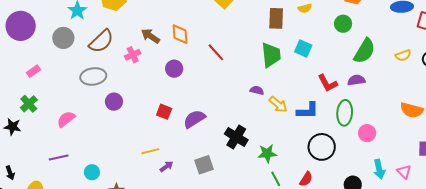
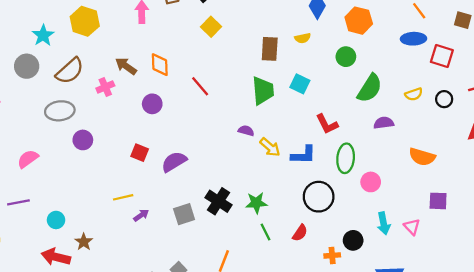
purple semicircle: (356, 80) -> (384, 123), moved
black cross: (236, 137) -> (218, 201), moved

